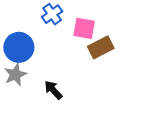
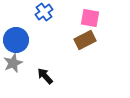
pink square: (84, 28) -> (90, 18), moved

